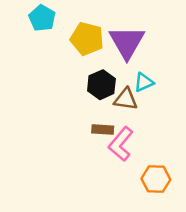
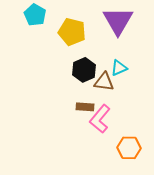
purple triangle: (127, 42) -> (118, 21), moved

